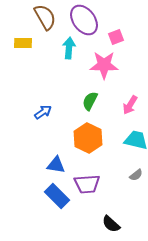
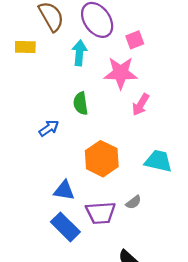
green semicircle: (90, 101) -> (81, 103), moved, turned -36
pink arrow: (130, 105) -> (141, 105), moved
gray semicircle: (136, 175) -> (134, 202), moved

